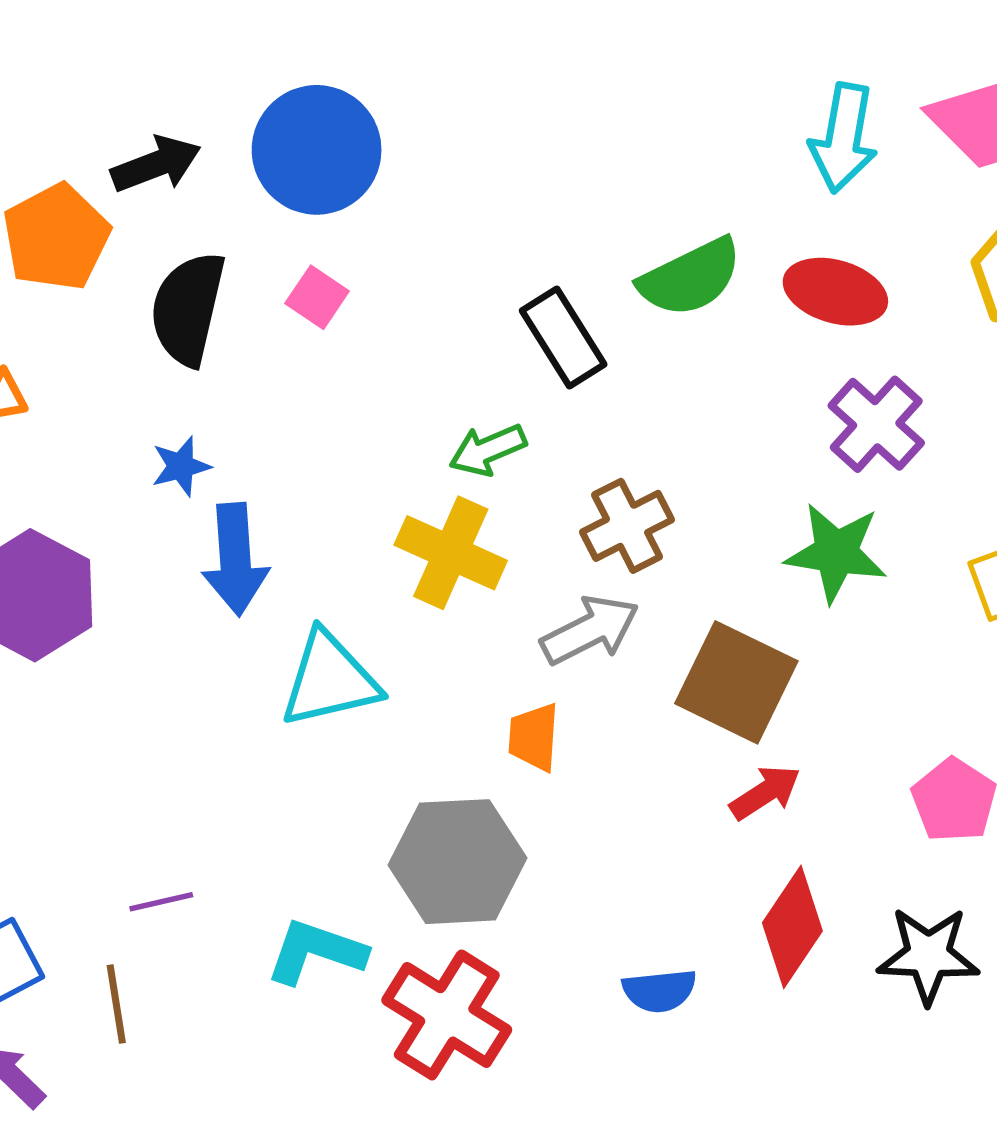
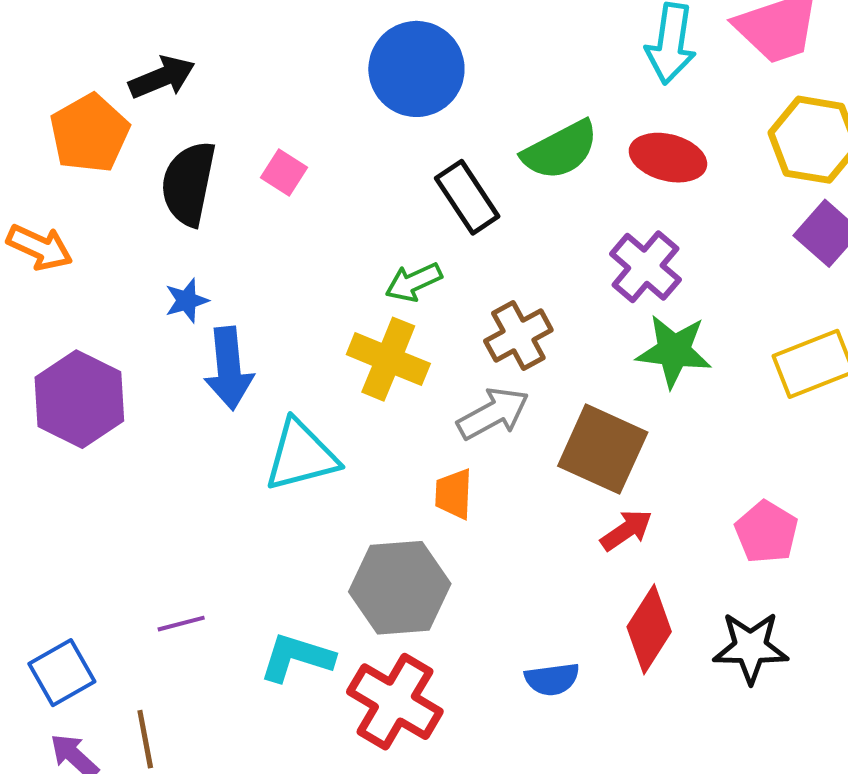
blue circle: (317, 150) -> (416, 69), moved
purple cross: (876, 424) -> (645, 267), moved
brown line: (116, 1004) -> (145, 739), moved

